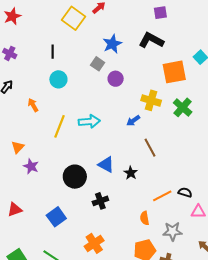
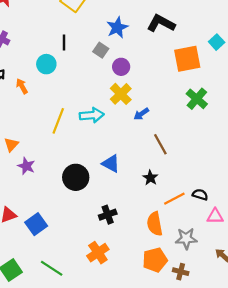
black line: (53, 52) -> (64, 43), moved
cyan circle: (58, 79) -> (46, 64), moved
yellow cross: (151, 100) -> (121, 94), moved, turned 30
orange arrow: (33, 105) -> (22, 86), moved
black star: (131, 173) -> (150, 178), moved
black cross: (100, 201) -> (108, 215), moved
blue square: (56, 217) -> (36, 224), moved
orange semicircle: (145, 218) -> (155, 224), size x1.5

